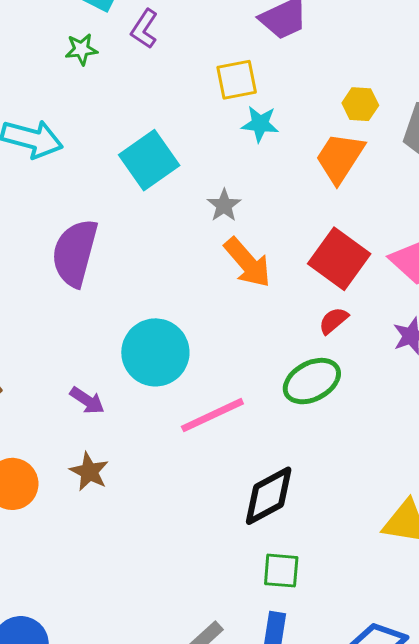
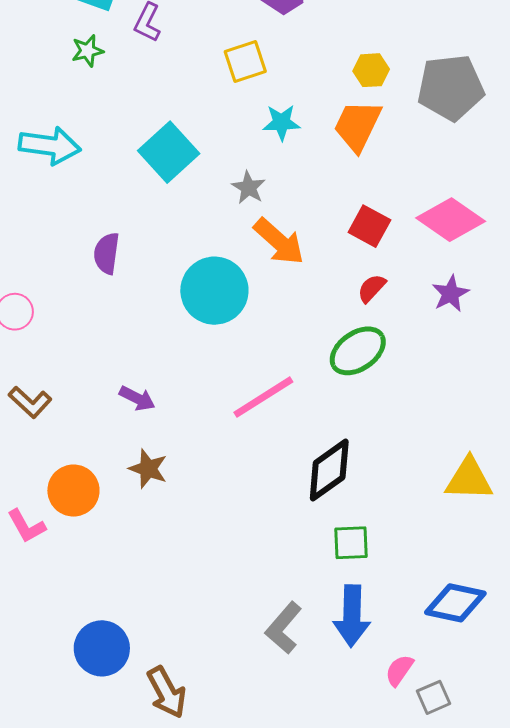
cyan star: (260, 124) -> (281, 123), moved
purple semicircle: (75, 253) -> (107, 253), size x0.6
red square: (339, 259) -> (369, 226), size x0.7
cyan circle: (155, 352) -> (214, 291), moved

